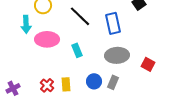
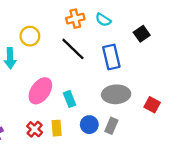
pink ellipse: (47, 39) -> (40, 91), moved, turned -55
cyan rectangle: (77, 50) -> (69, 99), moved

